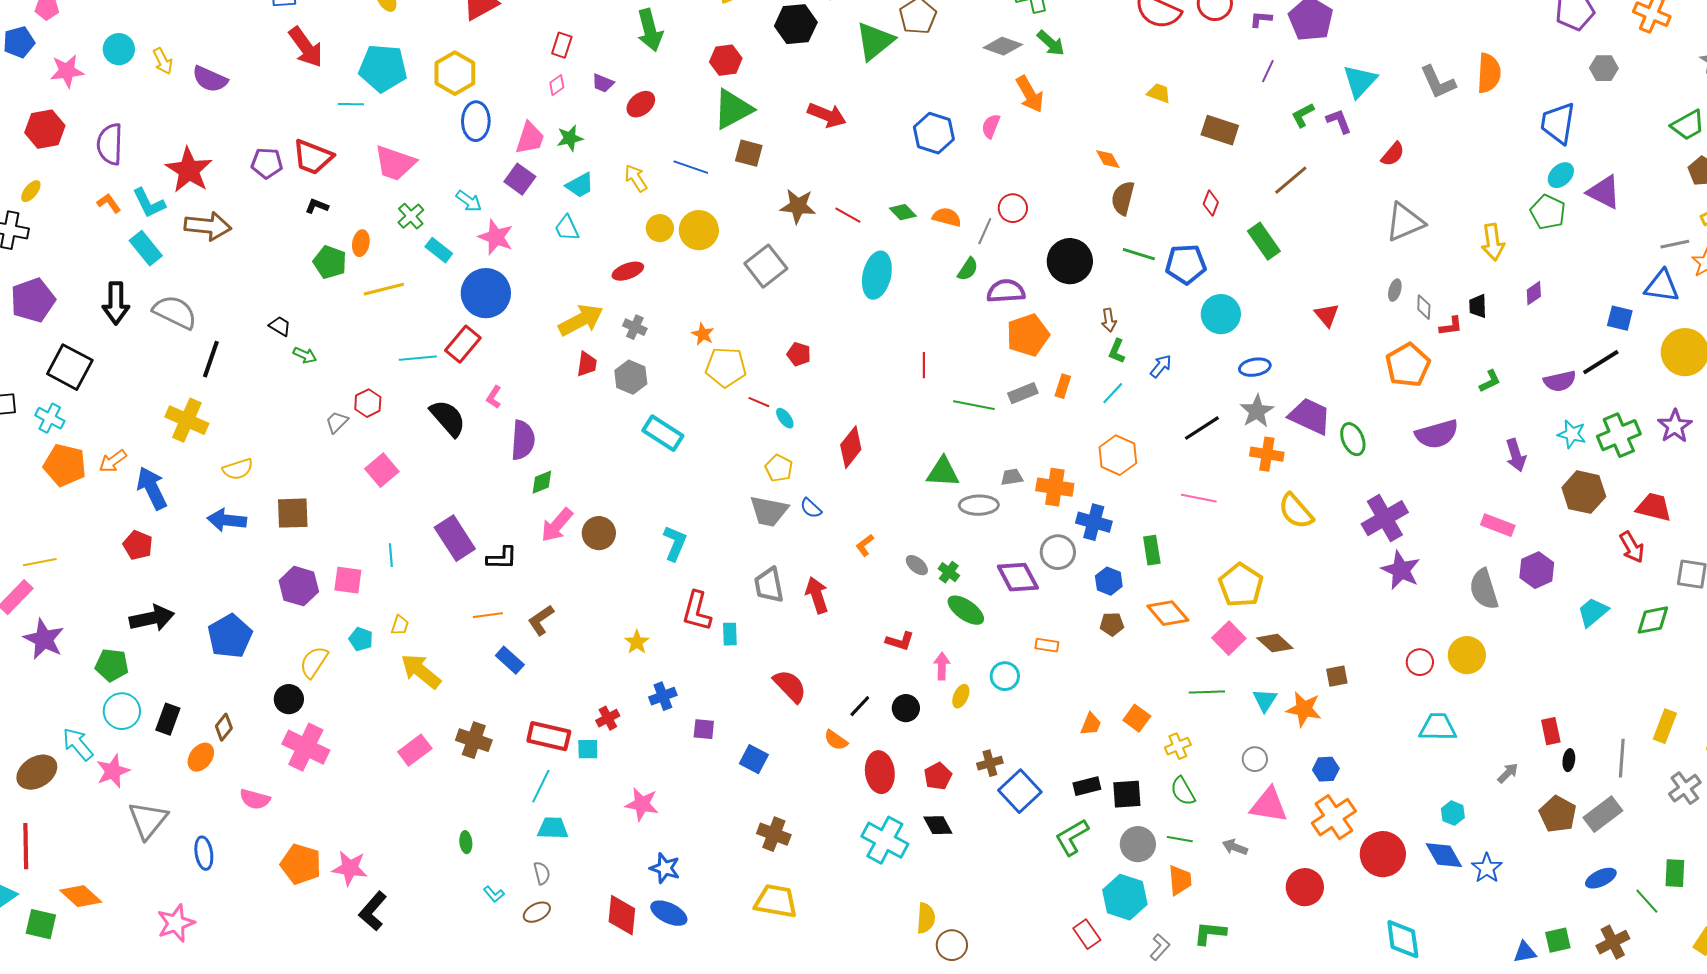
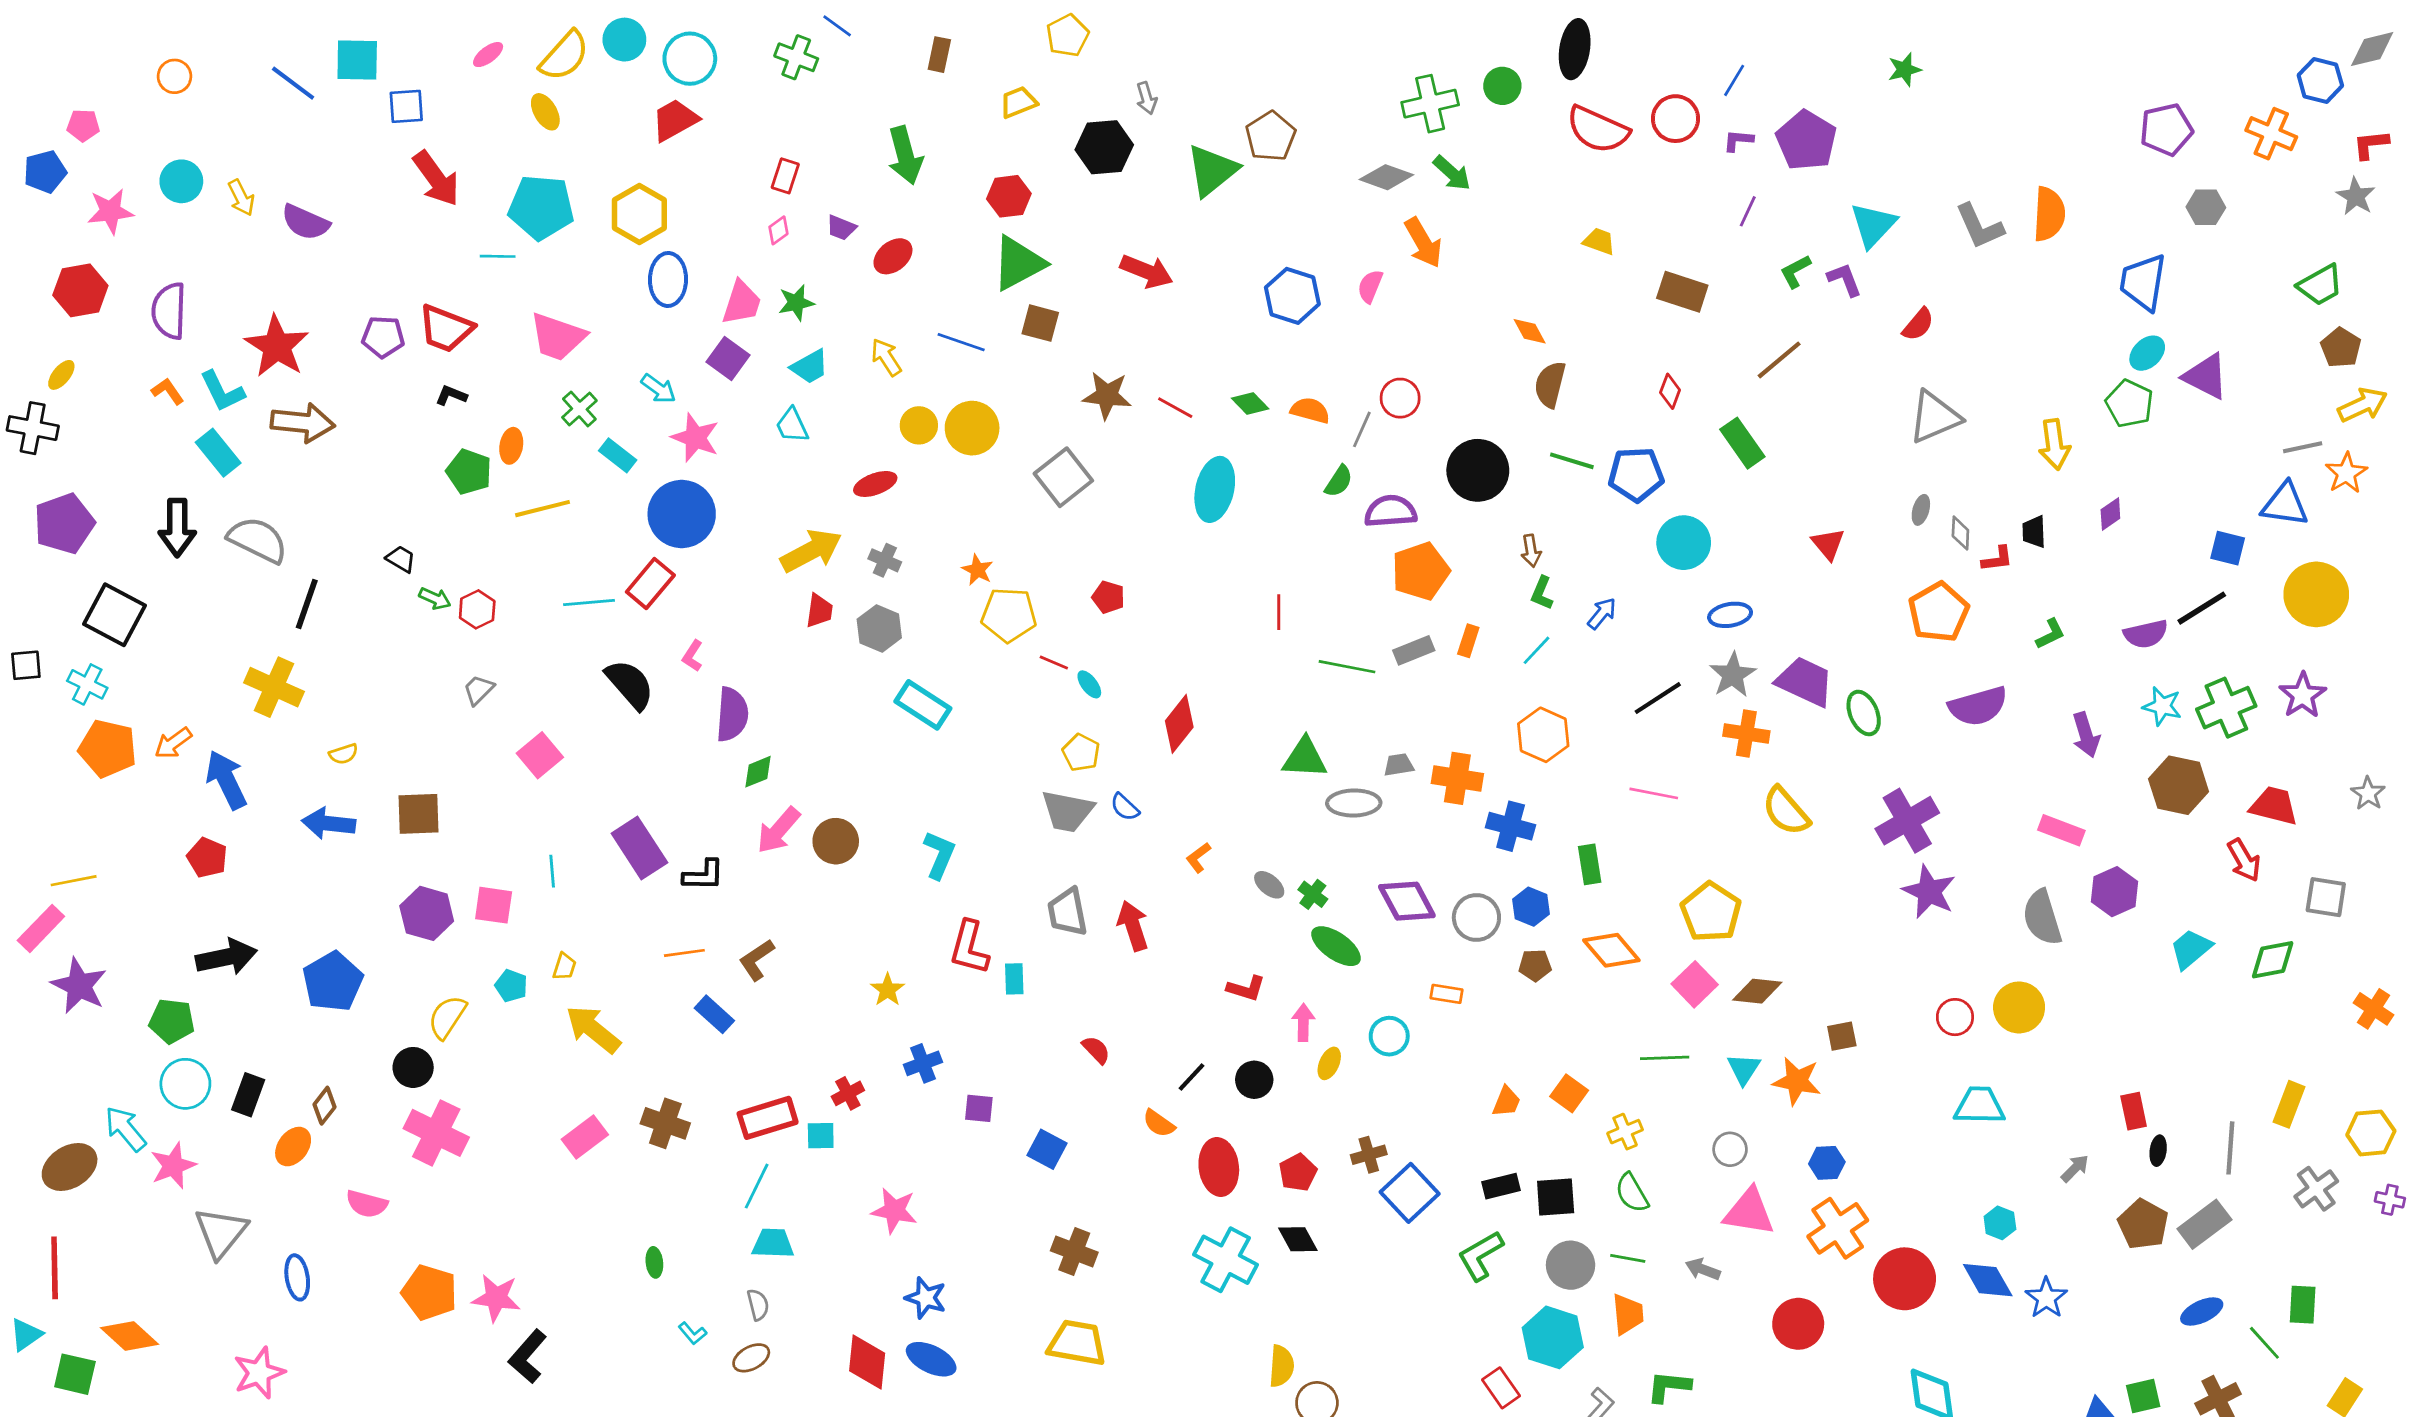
red hexagon: (368, 403) -> (477, 609), moved
yellow semicircle: (238, 469) -> (344, 754), size x0.7
gray circle: (1058, 552) -> (1476, 918), moved
brown diamond: (1275, 643) -> (1757, 991), turned -36
red semicircle: (790, 686) -> (1096, 1050), size x0.6
red rectangle: (549, 736) -> (768, 1118), turned -30

